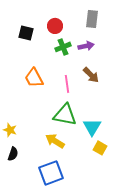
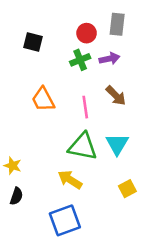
red circle: (55, 26) -> (87, 33), moved
cyan triangle: (92, 127) -> (117, 144), moved
yellow square: (100, 148) -> (127, 189), turned 32

